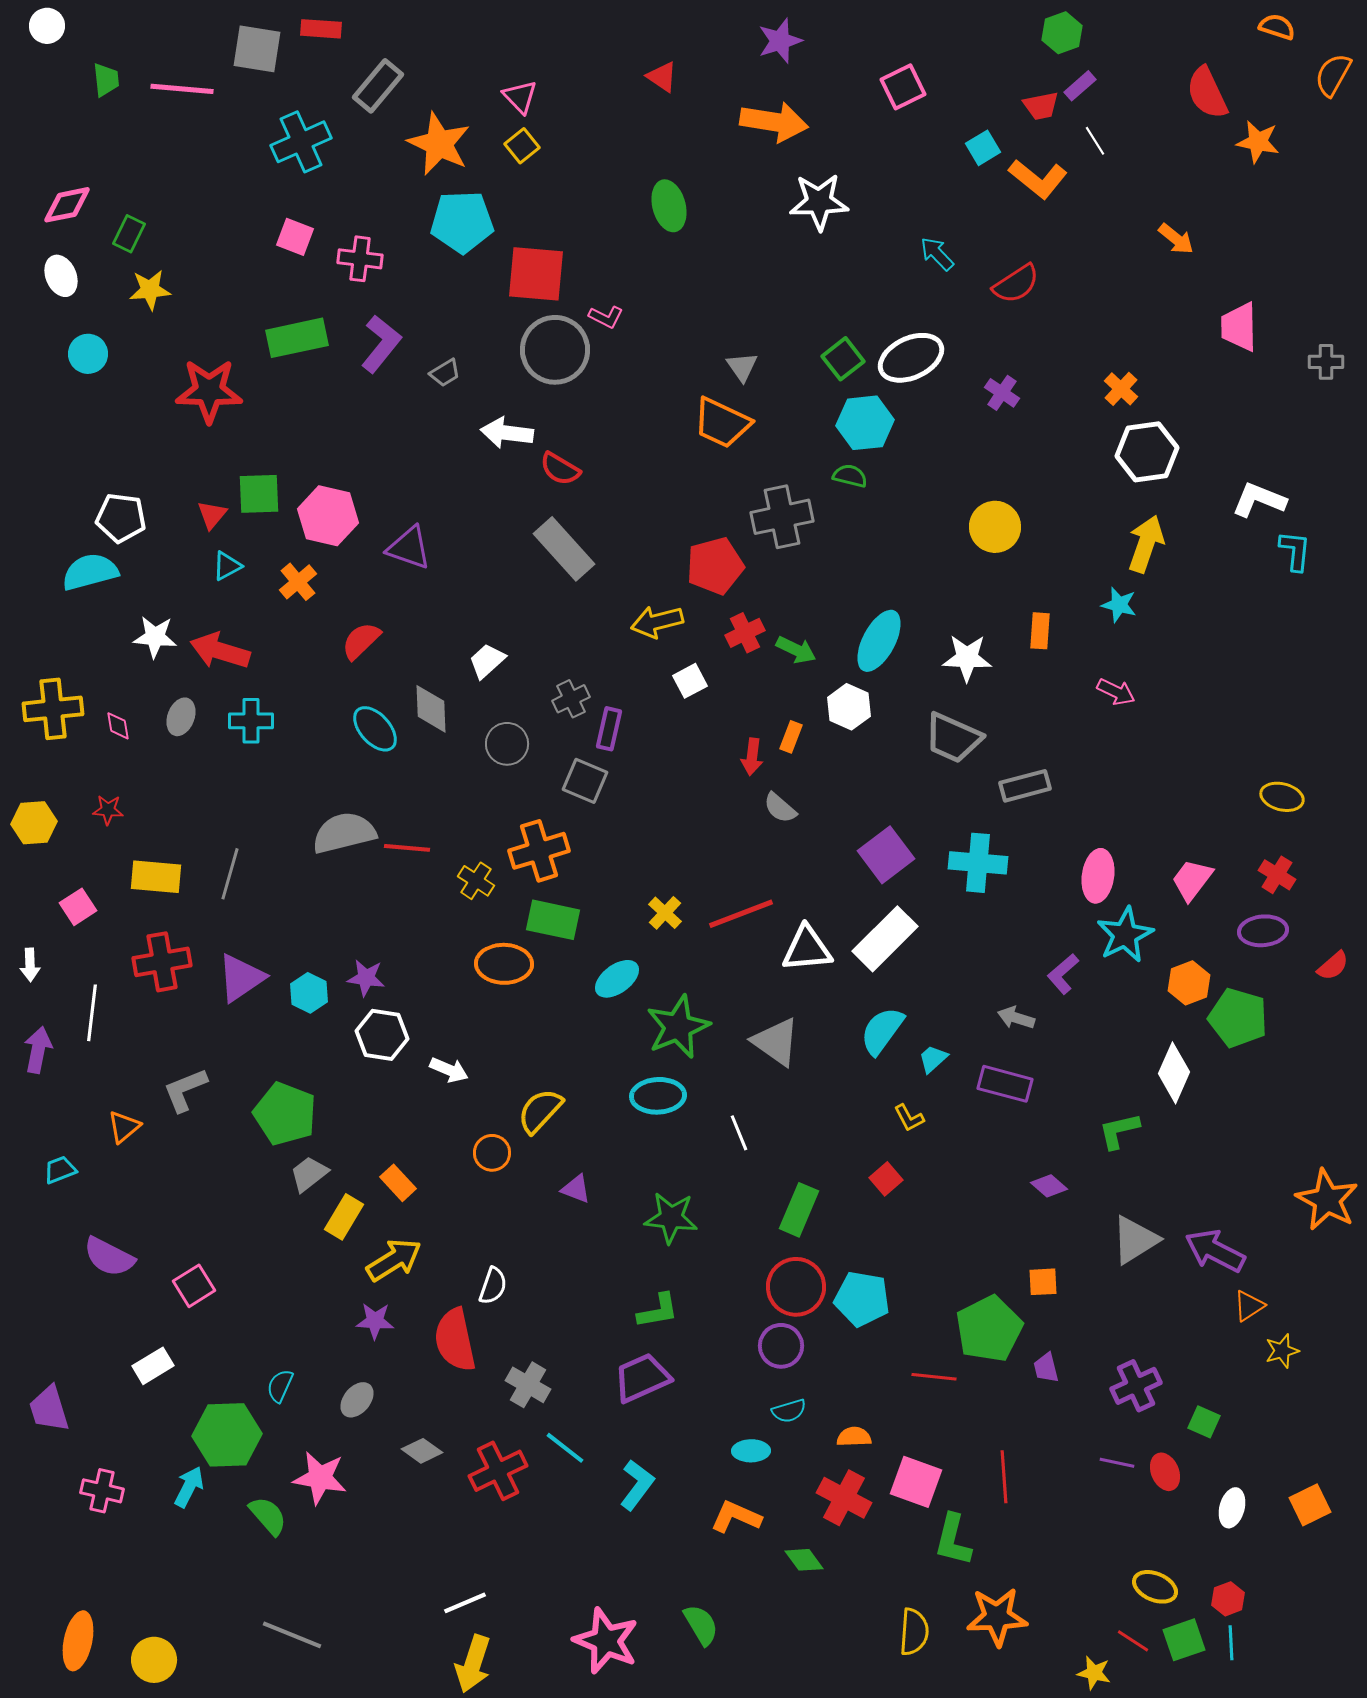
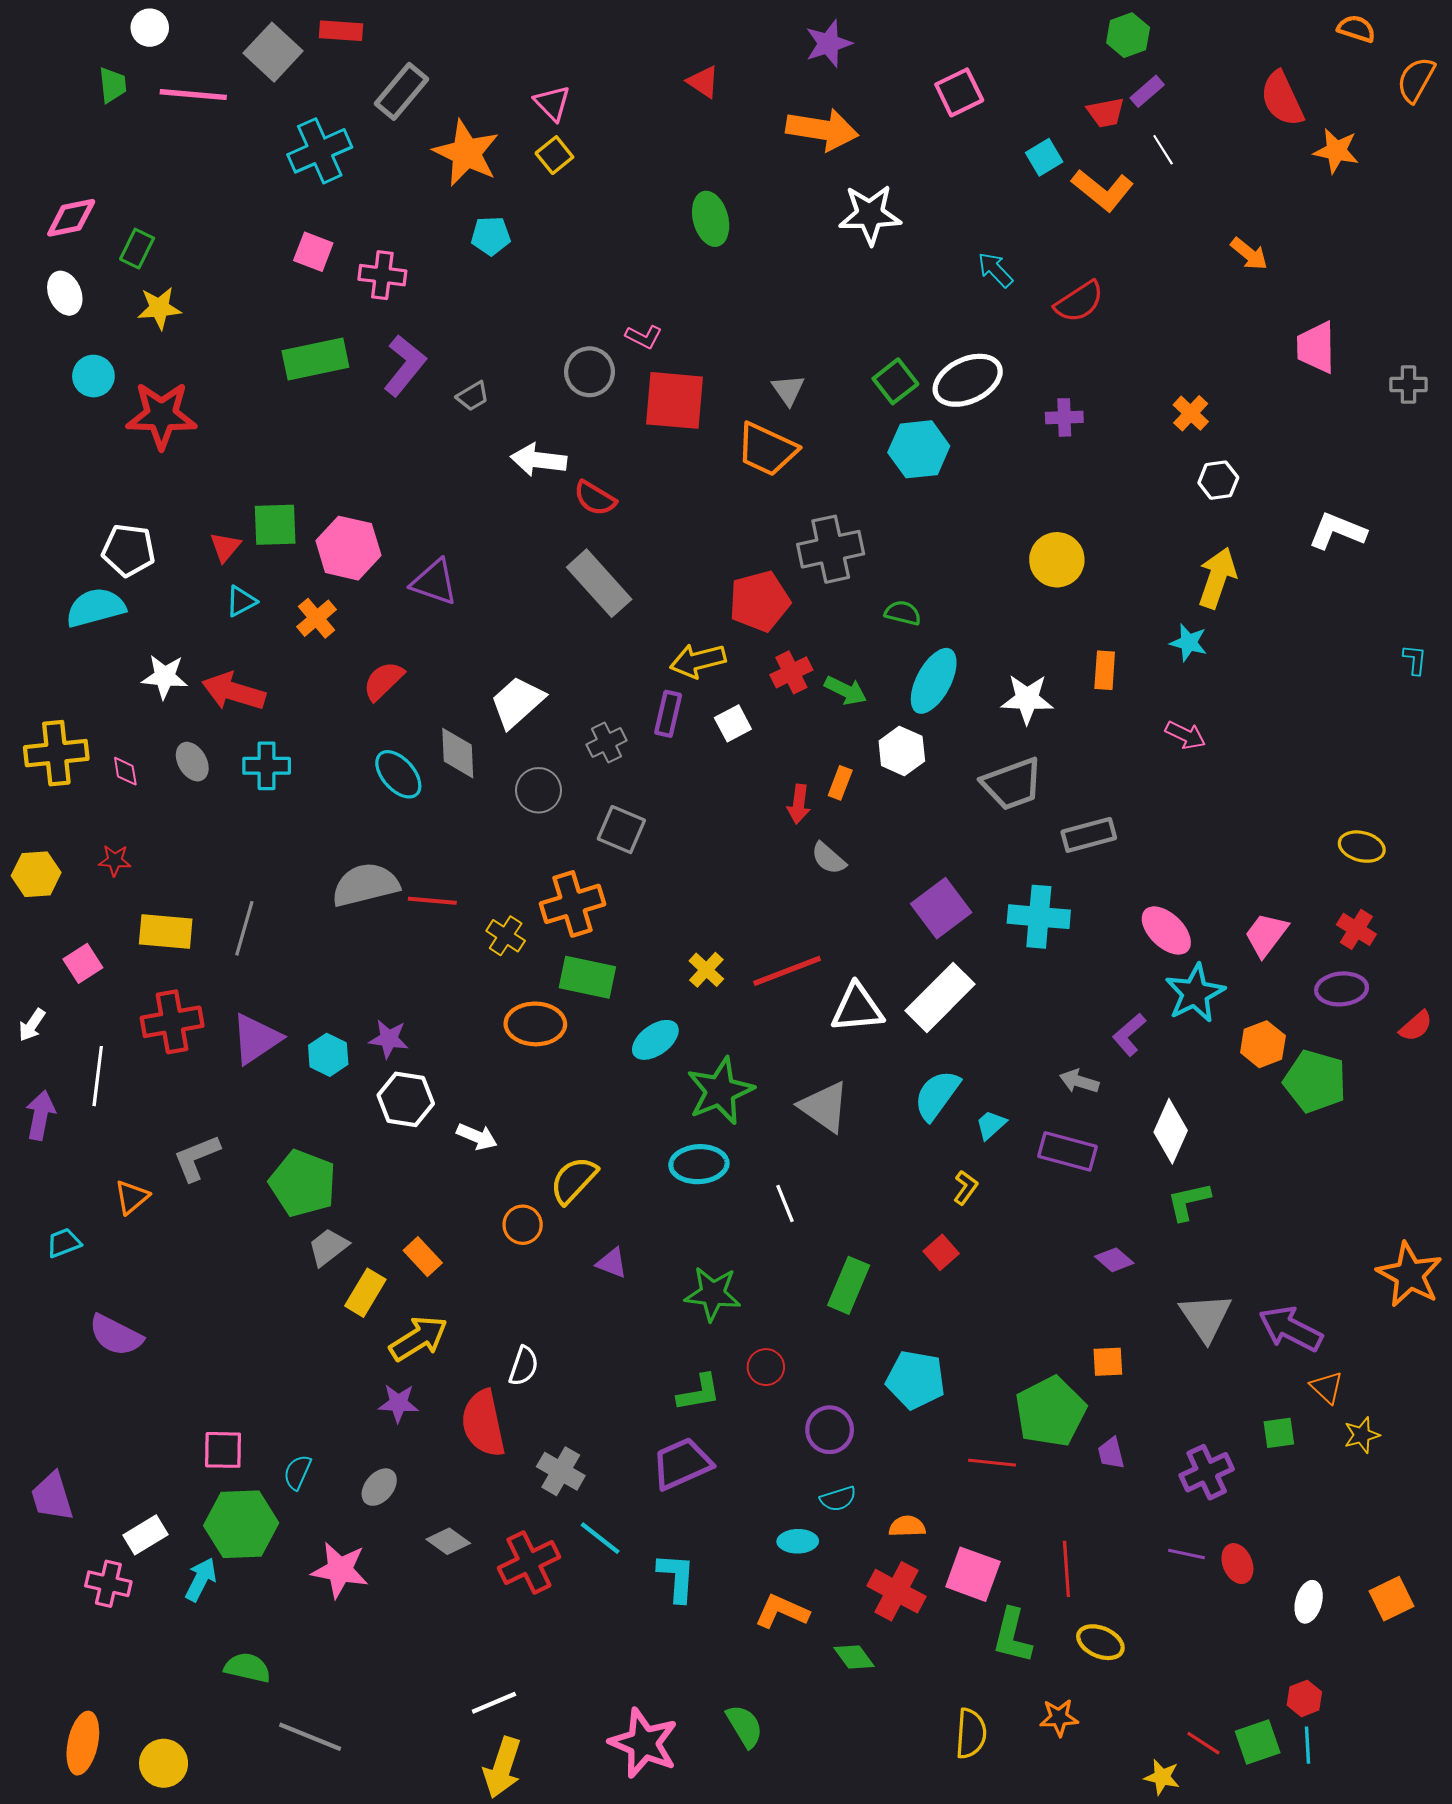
white circle: (47, 26) -> (150, 28), moved
gray square: (257, 49) -> (273, 52), turned 34
cyan pentagon: (462, 222) -> (491, 236), size x0.6
red square: (536, 274) -> (674, 400), moved
gray circle: (555, 350) -> (590, 372), size x0.7
red star: (209, 391) -> (161, 415), moved
purple cross: (1002, 393) -> (1064, 417), turned -36
white hexagon: (1147, 452) -> (1218, 480), size x0.6
green semicircle: (850, 476) -> (903, 613), moved
cyan L-shape: (1295, 551) -> (1415, 660), moved, size x0.7
white trapezoid: (487, 661) -> (517, 702), size x1.4
gray ellipse: (181, 717) -> (192, 762), turned -51
purple rectangle: (609, 729) -> (668, 714), moved
gray trapezoid: (953, 738) -> (1012, 784), turned -44
pink ellipse: (1098, 876) -> (1166, 930), turned -54
white arrow: (30, 965) -> (32, 1025), turned 36
white diamond: (1174, 1073) -> (1171, 1131), moved
yellow L-shape: (909, 1118) -> (966, 1188), turned -116
gray triangle: (1135, 1240) -> (1206, 1317), turned -32
pink square: (194, 1286) -> (223, 1450), moved, turned 33
red circle: (796, 1287) -> (766, 1367), moved, size x0.6
orange triangle: (1249, 1306) -> (1327, 1387), turned -44
white rectangle: (153, 1366) -> (146, 1535), moved
green square: (1204, 1422) -> (1279, 1433), moved, turned -32
cyan L-shape: (637, 1485) -> (677, 1577), turned -33
green semicircle: (268, 1516) -> (247, 1668), moved, turned -36
yellow ellipse: (1155, 1587) -> (1100, 1642), moved
orange star: (997, 1617) -> (1059, 1718), size x0.6

